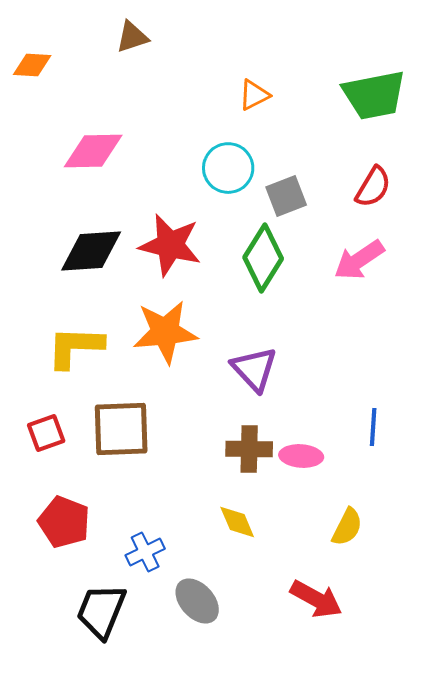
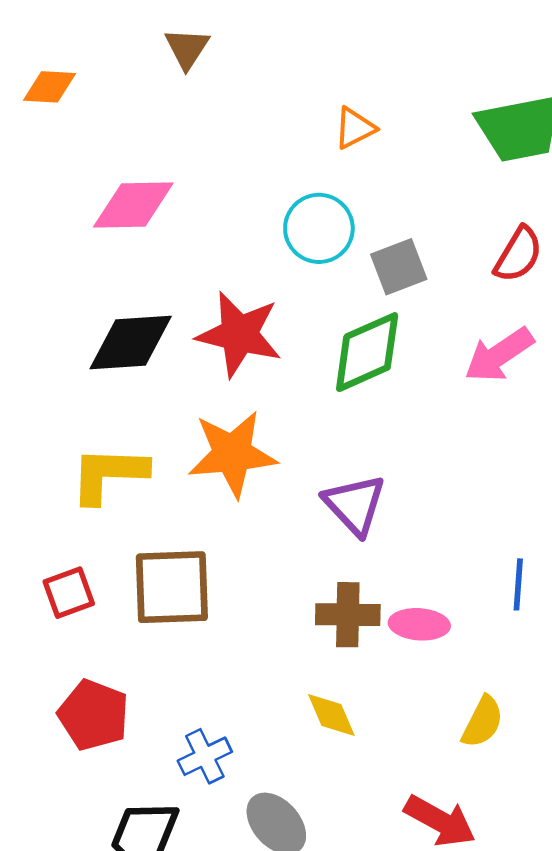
brown triangle: (132, 37) -> (187, 48), turned -39
green diamond: (263, 258) -> (367, 352), turned 34

